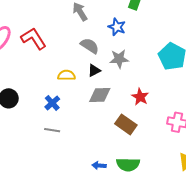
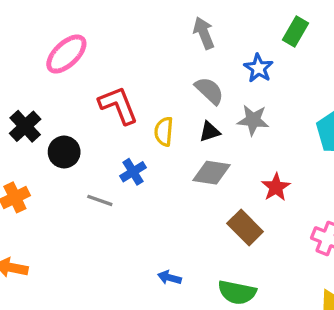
red L-shape: (34, 39) -> (118, 105), moved
yellow semicircle: (67, 75) -> (164, 132), turned -96
gray line: (52, 130) -> (100, 200), moved
blue arrow: (99, 165) -> (169, 278), moved

